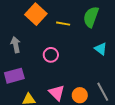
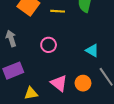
cyan triangle: (101, 49) -> (92, 50), moved

